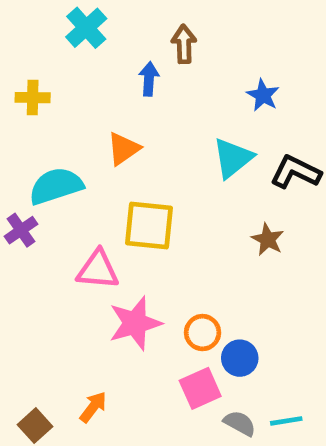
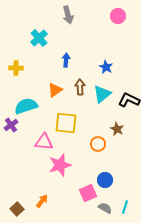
brown arrow: (184, 44) -> (80, 87), moved
blue star: (263, 95) -> (106, 67), moved
orange circle: (203, 333) -> (98, 144), moved
cyan line: (286, 421) -> (125, 207), turned -64

